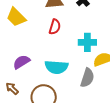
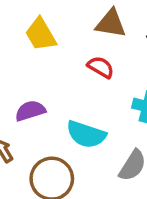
red semicircle: (55, 27) -> (101, 67), turned -91

